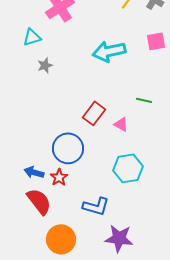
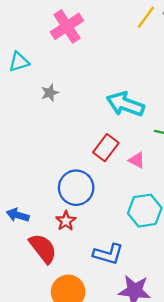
cyan triangle: (32, 37) -> (19, 62), moved
cyan arrow: (109, 51) -> (125, 104), moved, turned 32
blue arrow: (34, 172) -> (18, 215), moved

